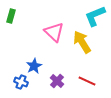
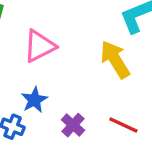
pink triangle: (54, 32) -> (39, 46), moved, turned 50

